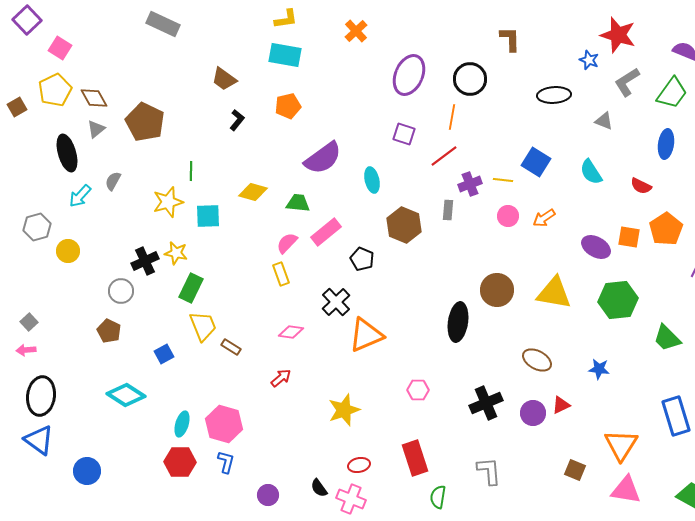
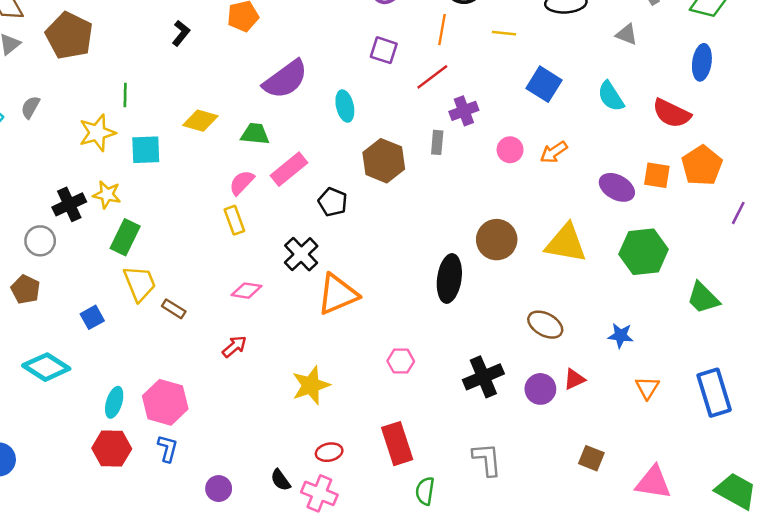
yellow line: (503, 180) -> (504, 33), moved
red semicircle: (641, 186) -> (672, 113), size x1.5
orange triangle: (621, 445) -> (647, 388), moved, size x0.6

